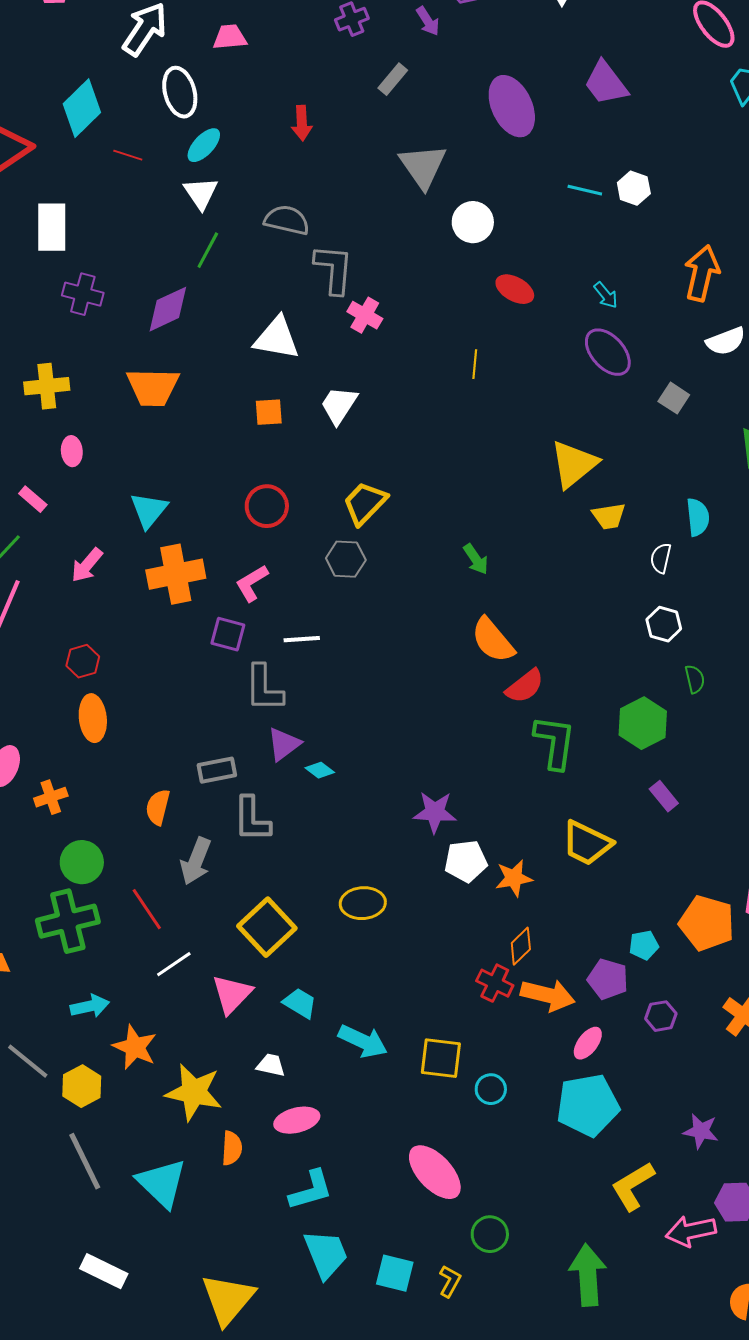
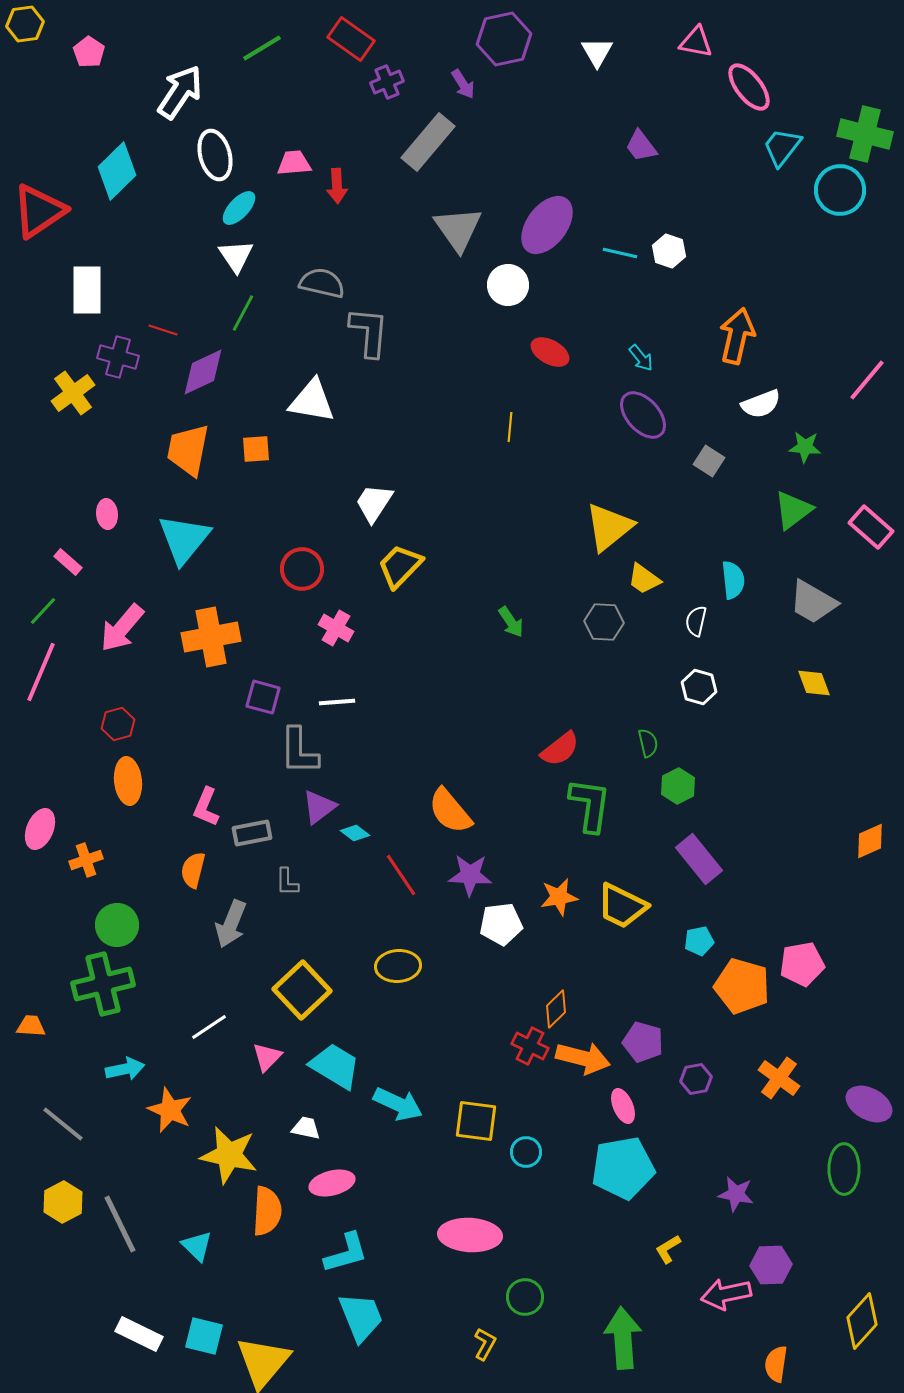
pink trapezoid: (230, 37) -> (294, 163), moved
gray rectangle: (393, 79) -> (428, 142), size x1.8
purple trapezoid: (606, 83) -> (641, 146), size x0.7
purple ellipse: (512, 106) -> (547, 225), moved, turned 62
red line: (128, 155) -> (163, 330), moved
pink cross: (365, 315) -> (336, 628), moved
yellow cross: (47, 386) -> (73, 393), moved, turned -30
orange trapezoid: (153, 387) -> (188, 450), turned 100
white trapezoid: (339, 405) -> (374, 503), moved
orange square: (269, 412) -> (256, 449), moved
cyan triangle: (149, 510) -> (184, 539), moved, size x1.4
yellow trapezoid: (609, 516) -> (644, 579), turned 45
gray hexagon: (346, 559) -> (604, 622), moved
pink arrow: (87, 565) -> (122, 628), size x1.4
pink L-shape: (252, 583) -> (206, 807), moved, turned -36
orange semicircle: (493, 640) -> (450, 811), moved
green semicircle: (695, 679) -> (648, 743), moved
green hexagon: (643, 723) -> (678, 786), size x0.7
purple rectangle: (664, 796) -> (699, 859), size x1.6
gray L-shape: (252, 819) -> (287, 882), size x0.6
orange star: (514, 878) -> (559, 897), moved
red line: (147, 909) -> (401, 875), moved
cyan pentagon: (644, 945) -> (699, 941), moved
pink triangle: (232, 994) -> (267, 1057), size x0.7
cyan trapezoid: (300, 1003) -> (335, 1066), size x1.5
pink ellipse: (588, 1043) -> (623, 1106), turned -60
yellow hexagon: (82, 1086) -> (63, 1202), moved
orange semicircle: (232, 1148) -> (267, 1211), size x1.4
pink ellipse: (435, 1172) -> (470, 1235), turned -44
cyan triangle: (162, 1183) -> (197, 1246), size x0.6
yellow L-shape: (633, 1186) -> (668, 1249), size x0.6
cyan square: (395, 1273) -> (204, 1336), moved

